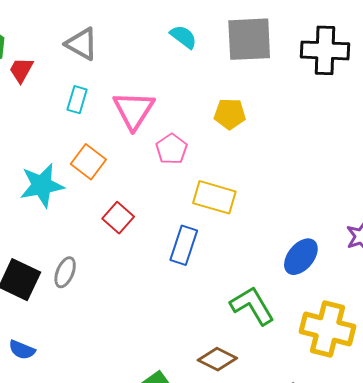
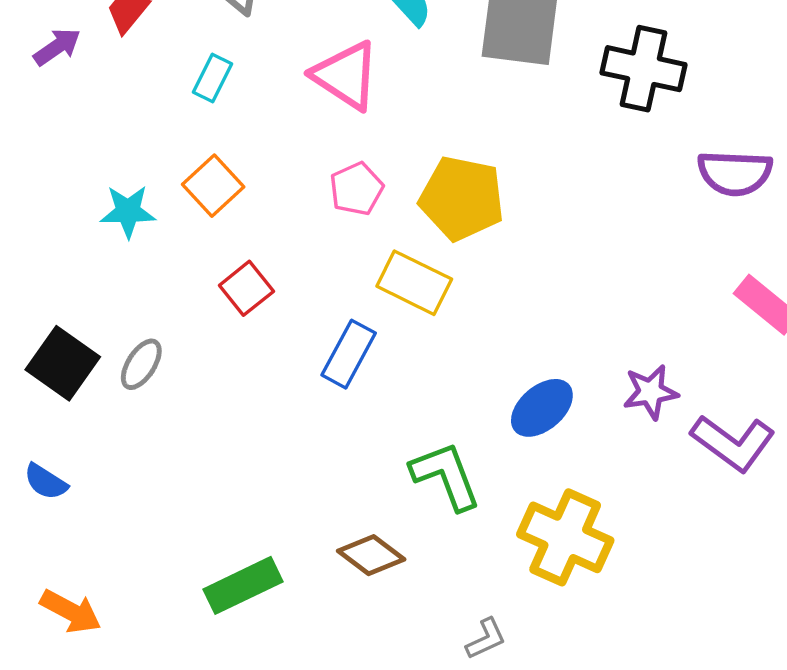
pink triangle: (134, 110) -> (346, 75), moved, turned -39
yellow pentagon: (230, 114) -> (462, 198), moved, size x1.6
cyan star: (42, 185) -> (128, 211), size x0.7

